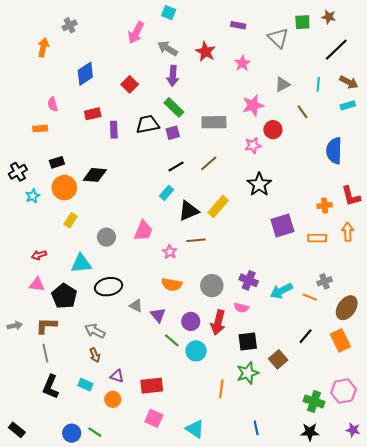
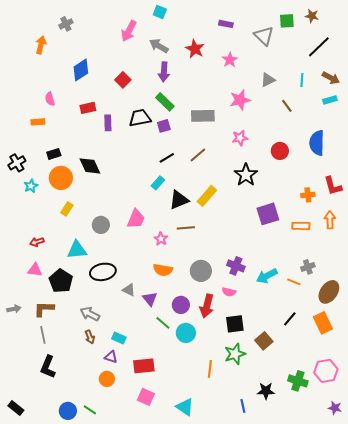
red circle: (273, 130) -> (280, 151), moved
black diamond: (95, 175) -> (90, 166), turned 60
cyan rectangle: (85, 385) -> (119, 338), moved
black star: (310, 432) -> (266, 391), moved

